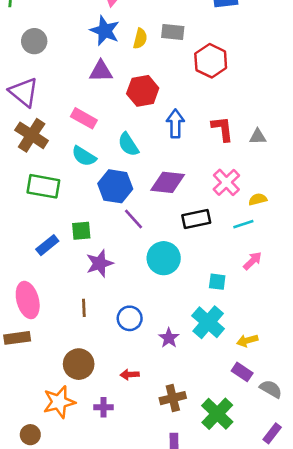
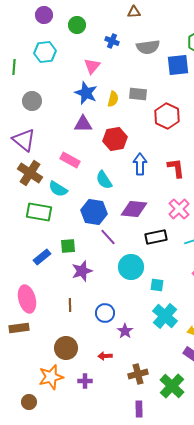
cyan semicircle: (84, 156) -> (58, 189), moved
cyan square: (217, 282) -> (157, 285), moved
purple star: (169, 338) -> (125, 331), moved

